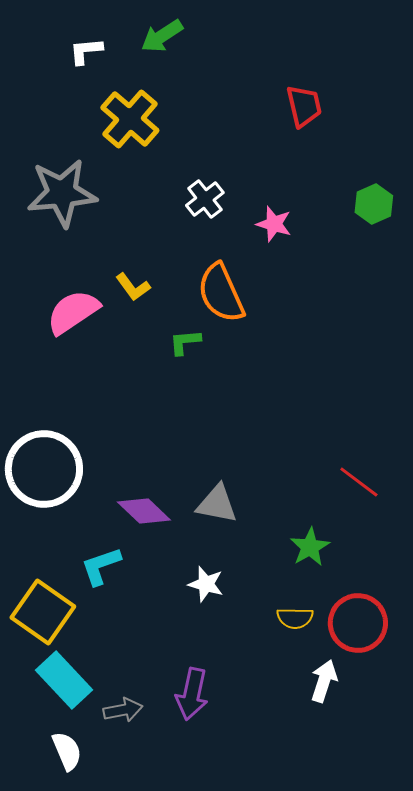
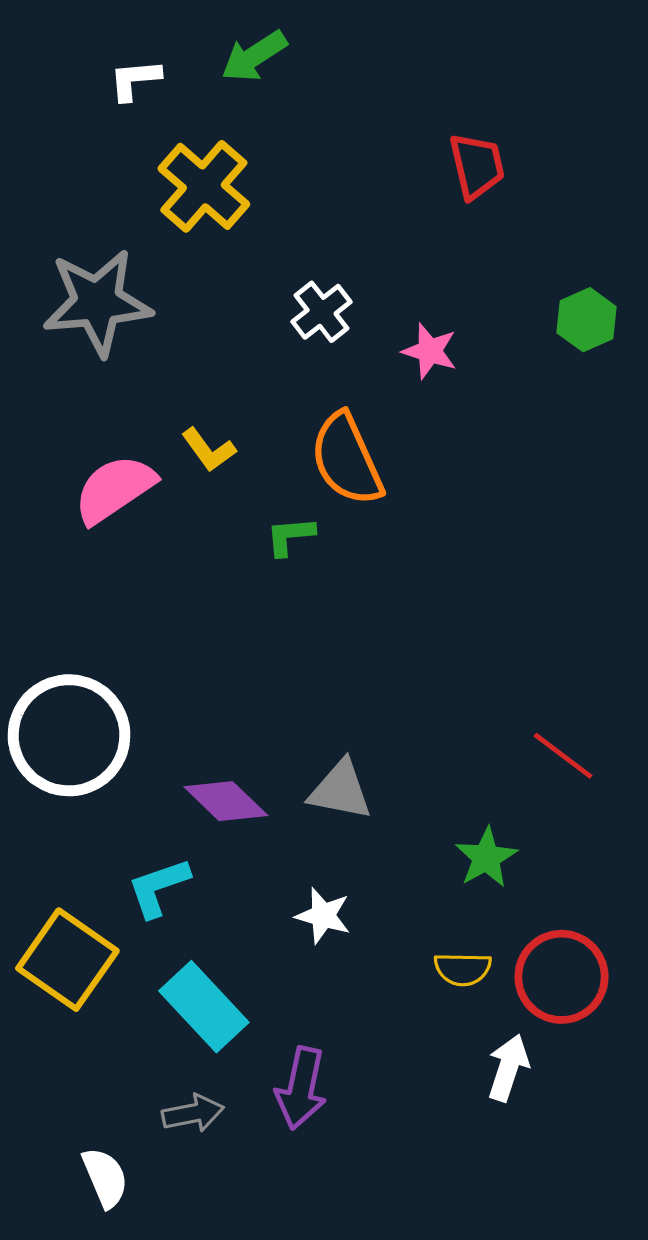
cyan rectangle: (64, 680) -> (204, 1007), moved

